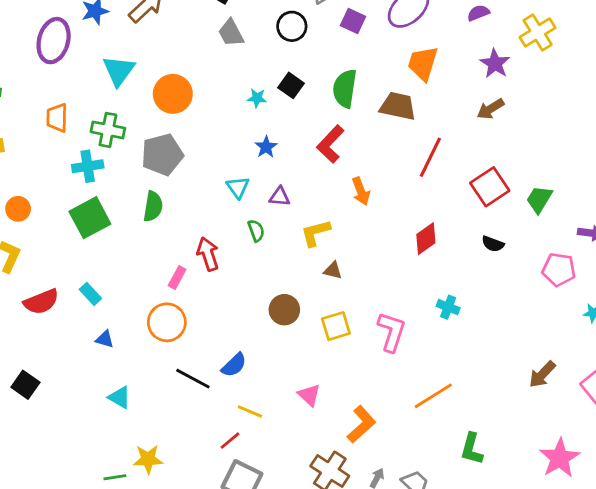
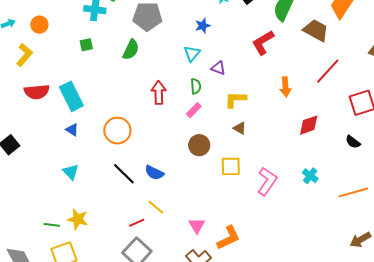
blue star: (266, 147) -> (203, 26), moved
orange arrow: (361, 191) -> (285, 87), moved
green square: (90, 218) -> (86, 45), size x0.5
pink rectangle: (177, 278) -> (194, 110), moved
cyan rectangle: (90, 294) -> (71, 96), size x1.8
blue semicircle: (234, 365) -> (154, 173), turned 54
pink triangle: (309, 395) -> (197, 226), moved
orange line: (433, 396) -> (353, 192), moved

